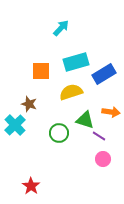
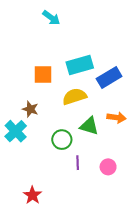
cyan arrow: (61, 28) -> (51, 18), moved, turned 84
purple line: (99, 136) -> (78, 163), moved, turned 56

